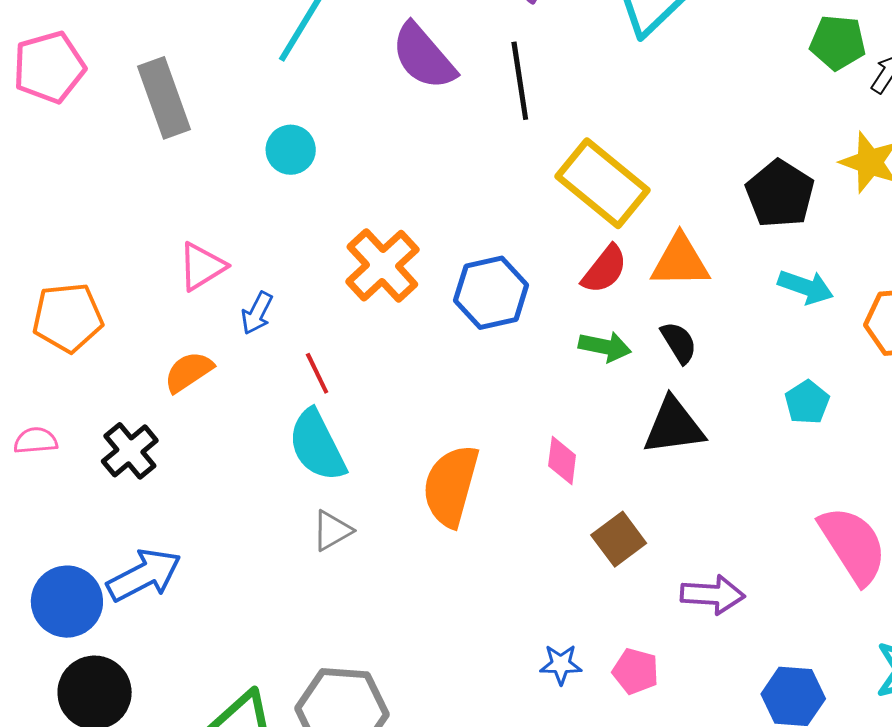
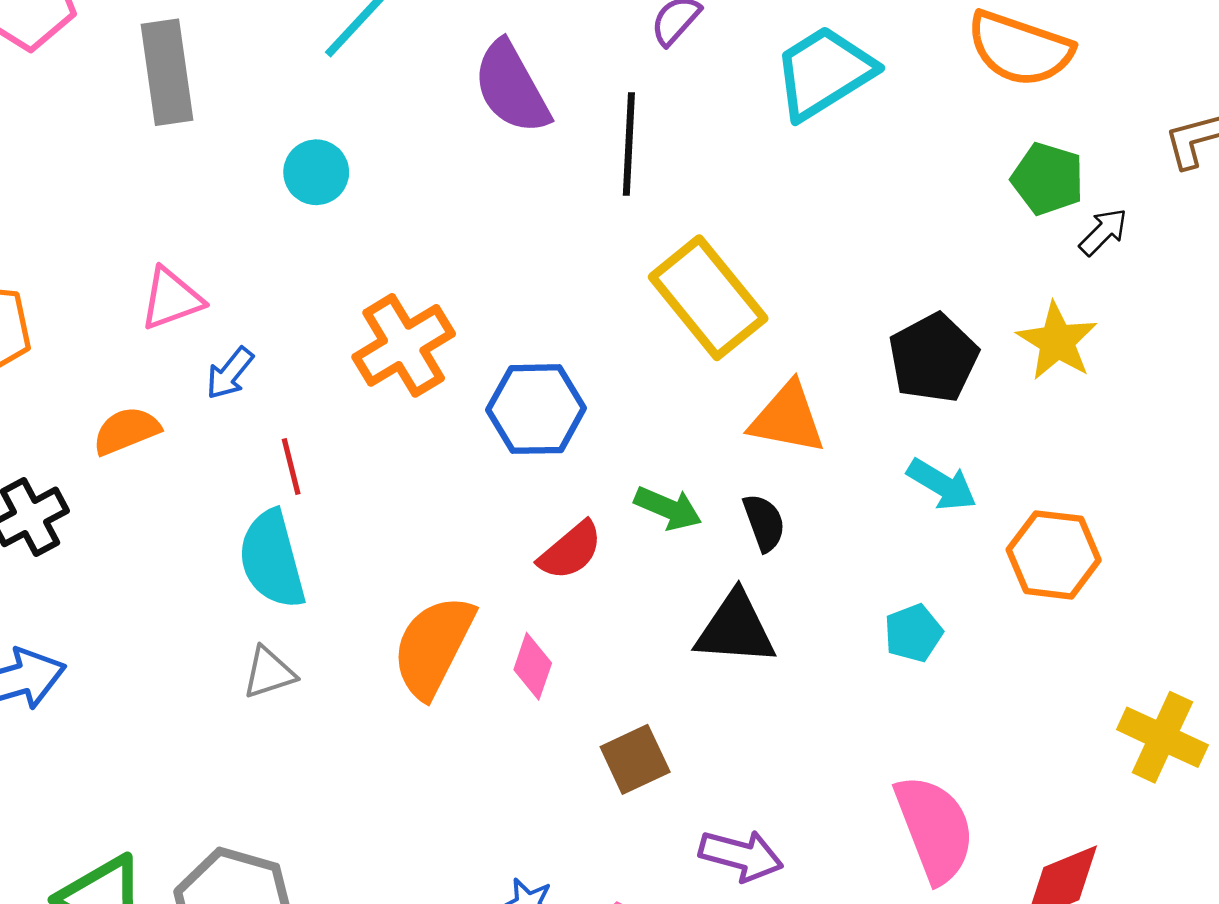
red semicircle: (605, 269) -> (570, 551), moved
pink diamond: (562, 461) -> (533, 666), moved

